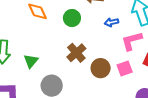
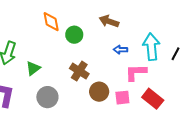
green circle: (72, 18) -> (74, 35), moved
brown cross: (76, 53) -> (79, 71), turned -30

